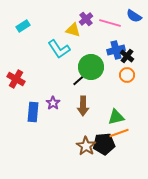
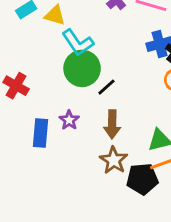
yellow triangle: (73, 30) -> (55, 15), moved
green circle: (91, 67) -> (82, 68), moved
brown star: (86, 146) -> (114, 160), moved

